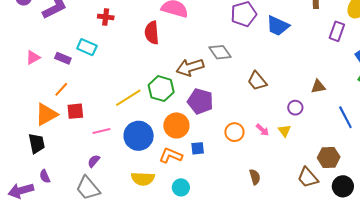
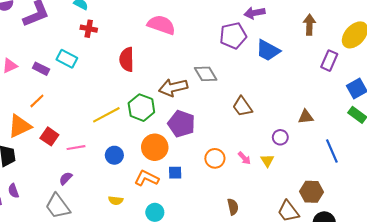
red semicircle: (152, 33) -> (127, 59), moved
red square: (75, 111) -> (49, 136), moved, turned 36
blue circle: (139, 136) -> (114, 155), size x0.6
yellow semicircle: (143, 179) -> (116, 200), size x0.6

